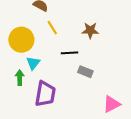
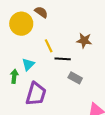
yellow line: (52, 28) -> (49, 46), moved
yellow circle: (21, 40) -> (21, 24), moved

